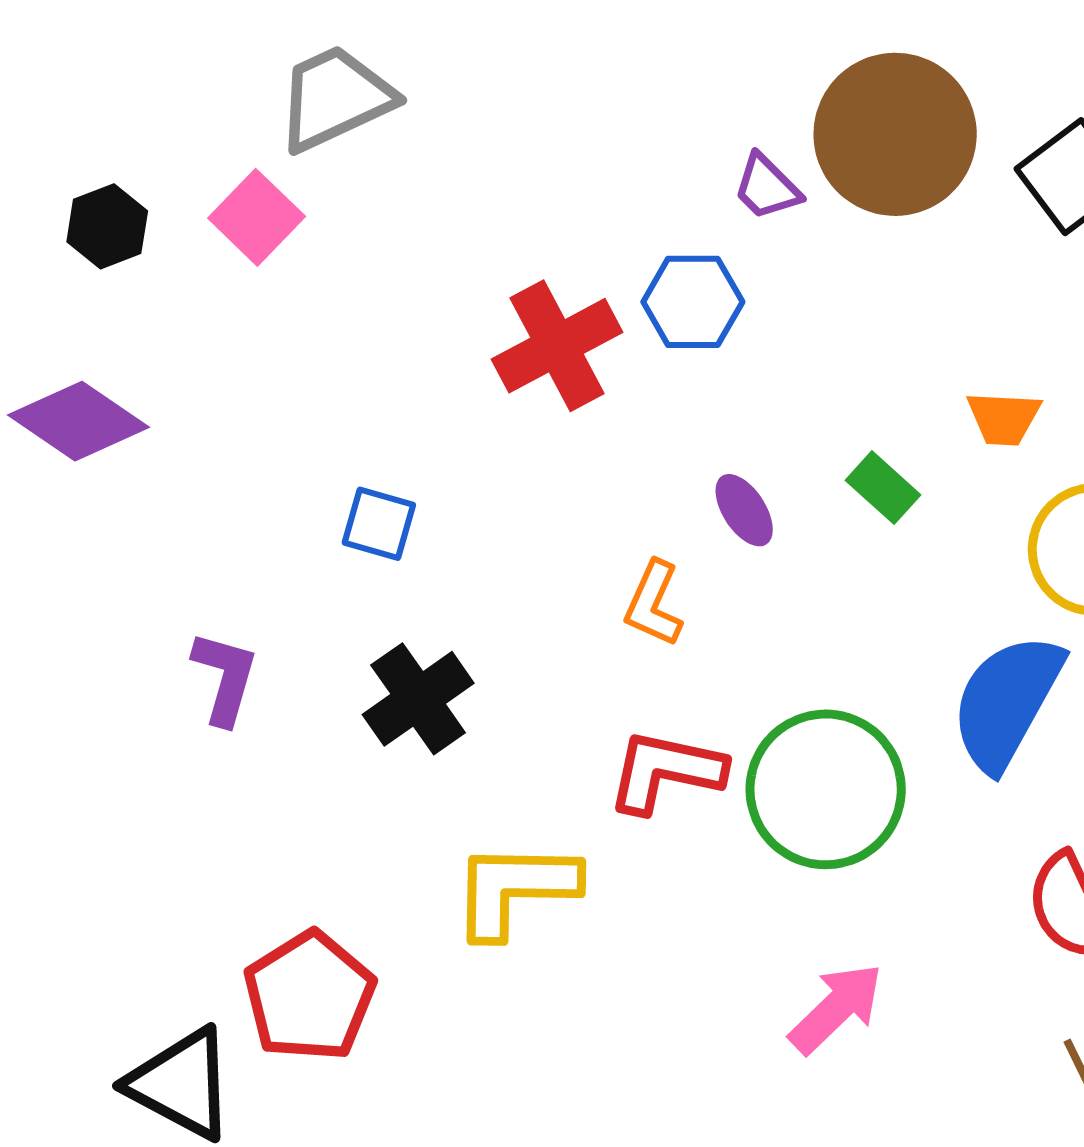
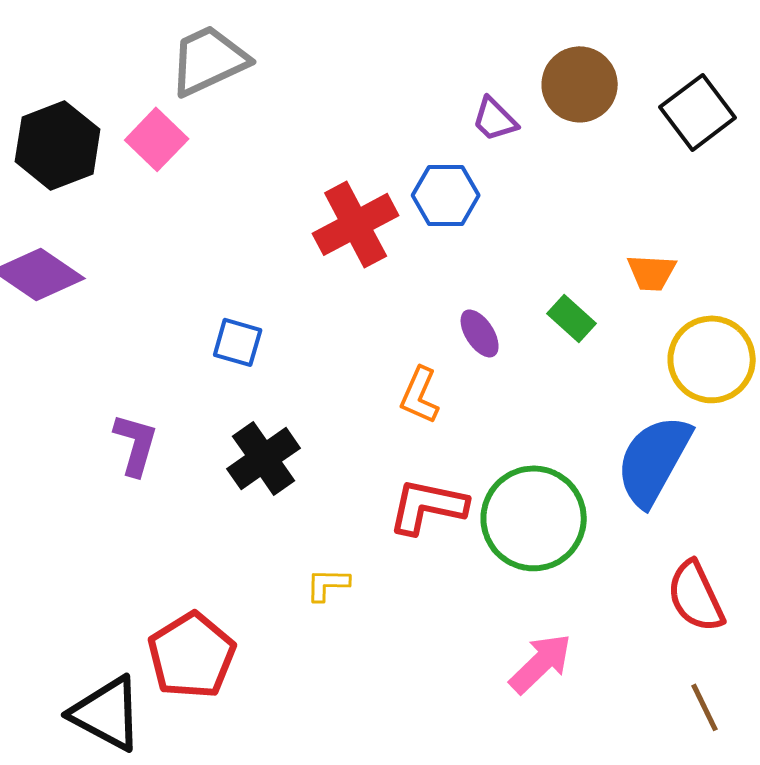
brown circle: (895, 134) -> (580, 84), size x0.7
black hexagon: (107, 226) -> (58, 145), size x1.6
yellow L-shape: (515, 889) -> (328, 584), size x0.5

